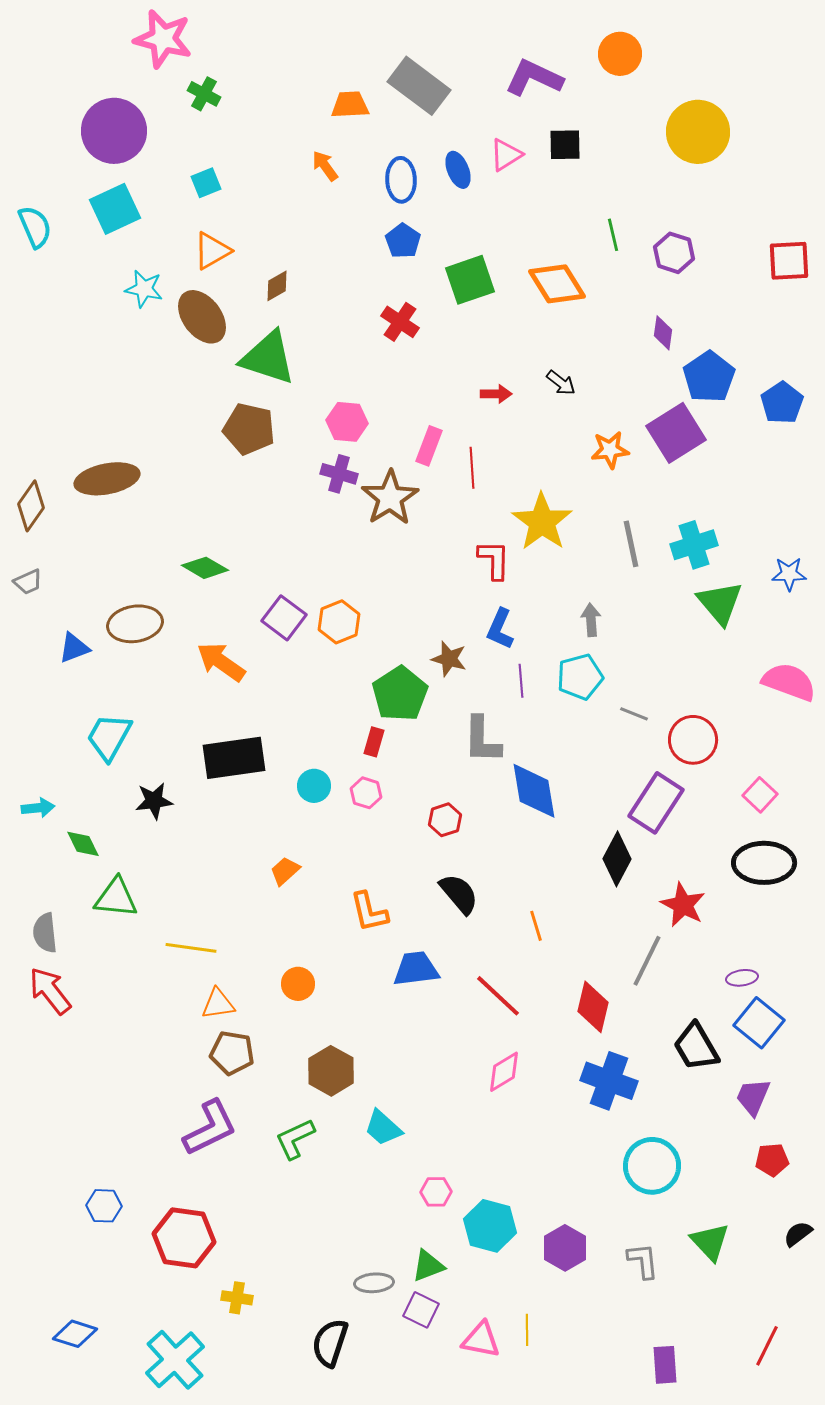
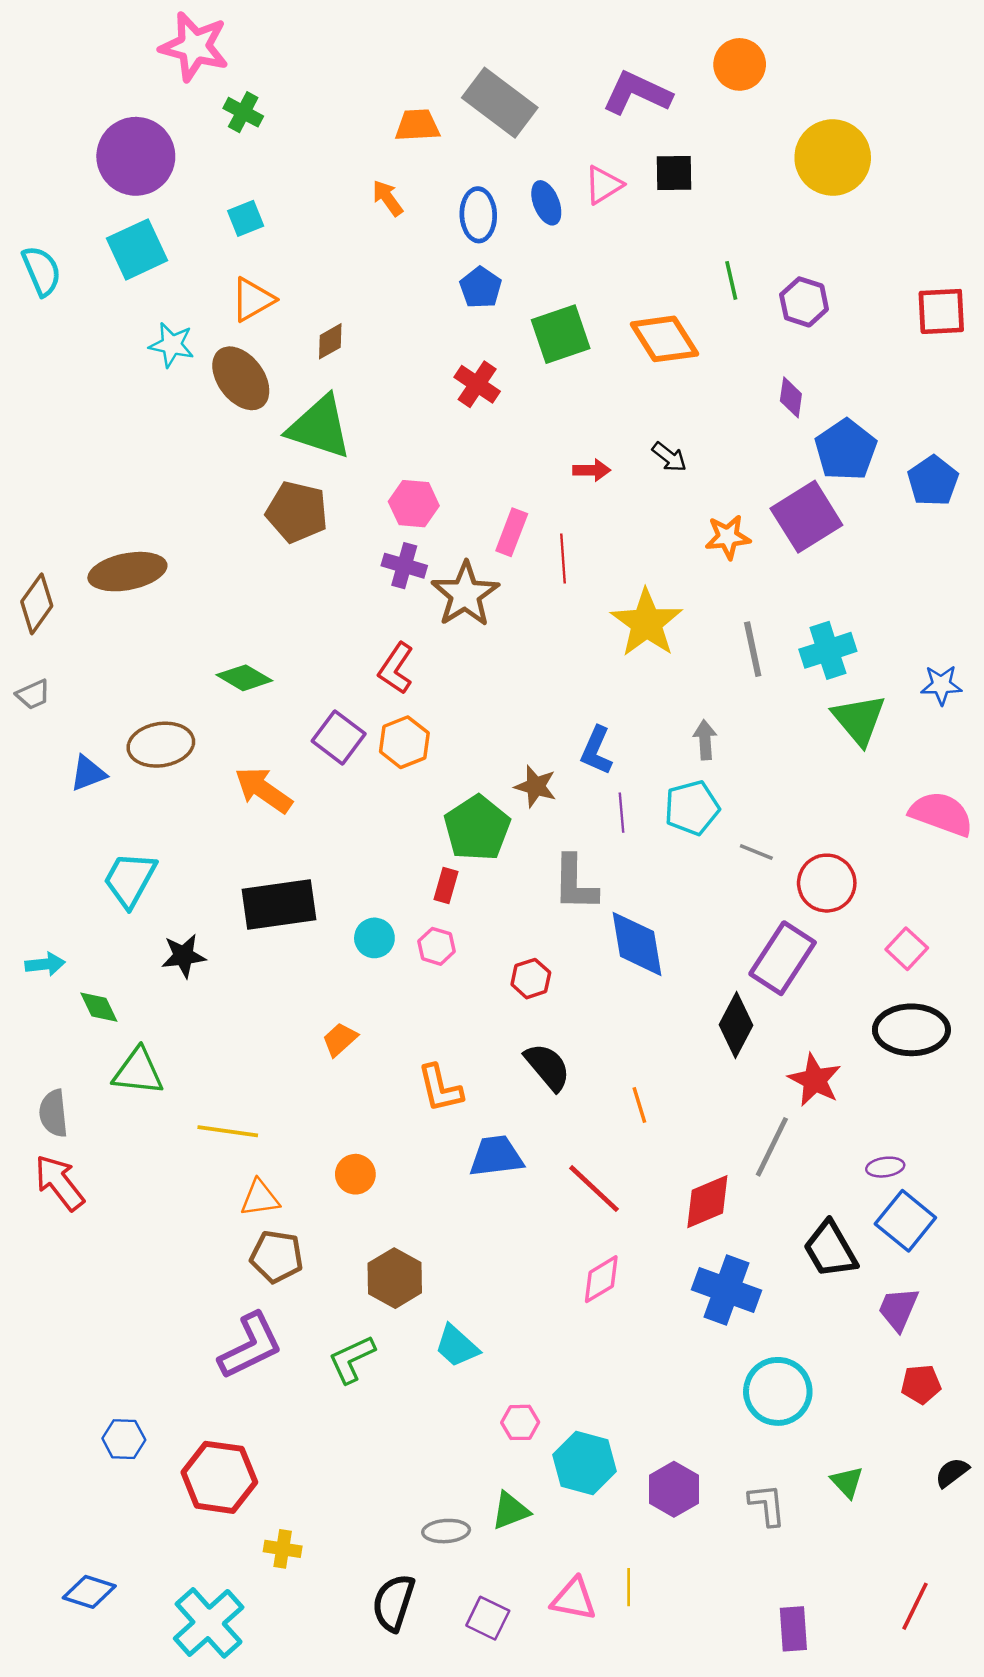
red L-shape: (494, 560) -> (396, 668), moved, turned -147
red diamond: (593, 1007) -> (707, 1202), turned 54
green triangle: (710, 1242) -> (847, 1482), size x0.7
purple square: (421, 1310) -> (488, 1618), moved

